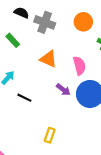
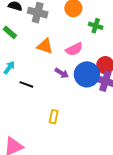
pink semicircle: (79, 66) -> (74, 49), turned 84

